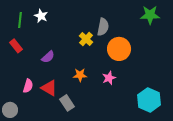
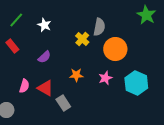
green star: (150, 15) -> (146, 15), turned 30
white star: (41, 16) -> (44, 25), moved
green line: (20, 20) -> (16, 20), turned 35
cyan hexagon: (149, 100) -> (136, 83), moved

